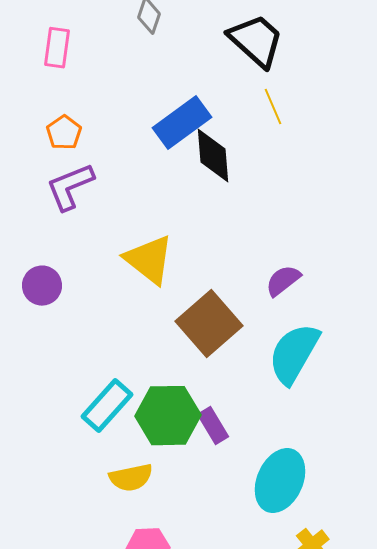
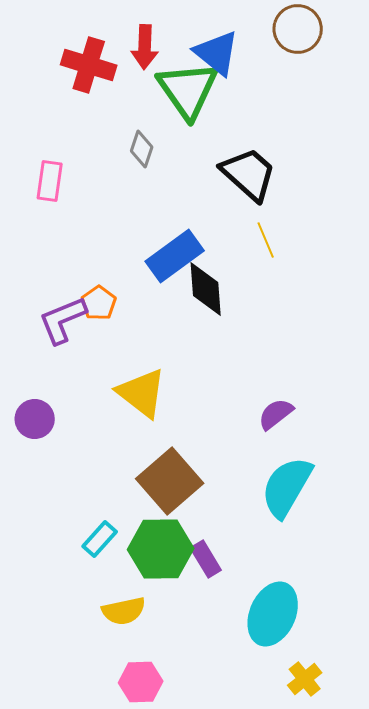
orange pentagon: (64, 133) -> (99, 303), moved
brown square: (209, 324) -> (170, 481), moved
cyan rectangle: (107, 406) -> (100, 539), size x0.7

